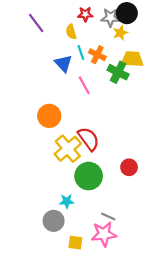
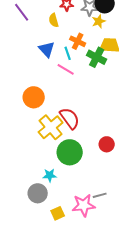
cyan line: (81, 52) -> (68, 53), moved
pink line: (84, 85) -> (66, 69), turned -30
gray line: (108, 216) -> (100, 195), moved, turned -40
yellow square: (75, 243) -> (58, 213), turned -32

